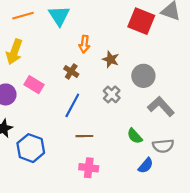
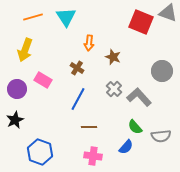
gray circle: (143, 76) -> (162, 71), moved
gray L-shape: (161, 106) -> (139, 97), moved
blue hexagon: (31, 148) -> (40, 152), moved
blue semicircle: (146, 166) -> (126, 147), moved

